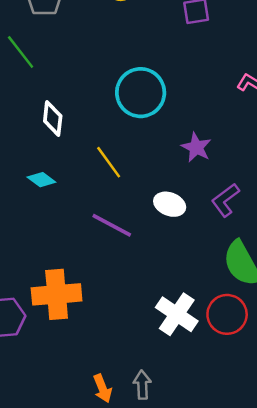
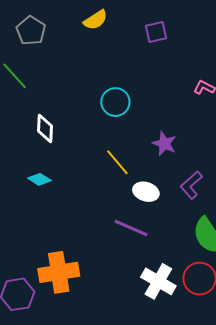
cyan circle: (141, 93) -> (115, 102), size x0.7
yellow line: (109, 162) -> (117, 162), moved
purple line: (112, 225) -> (131, 228), moved

